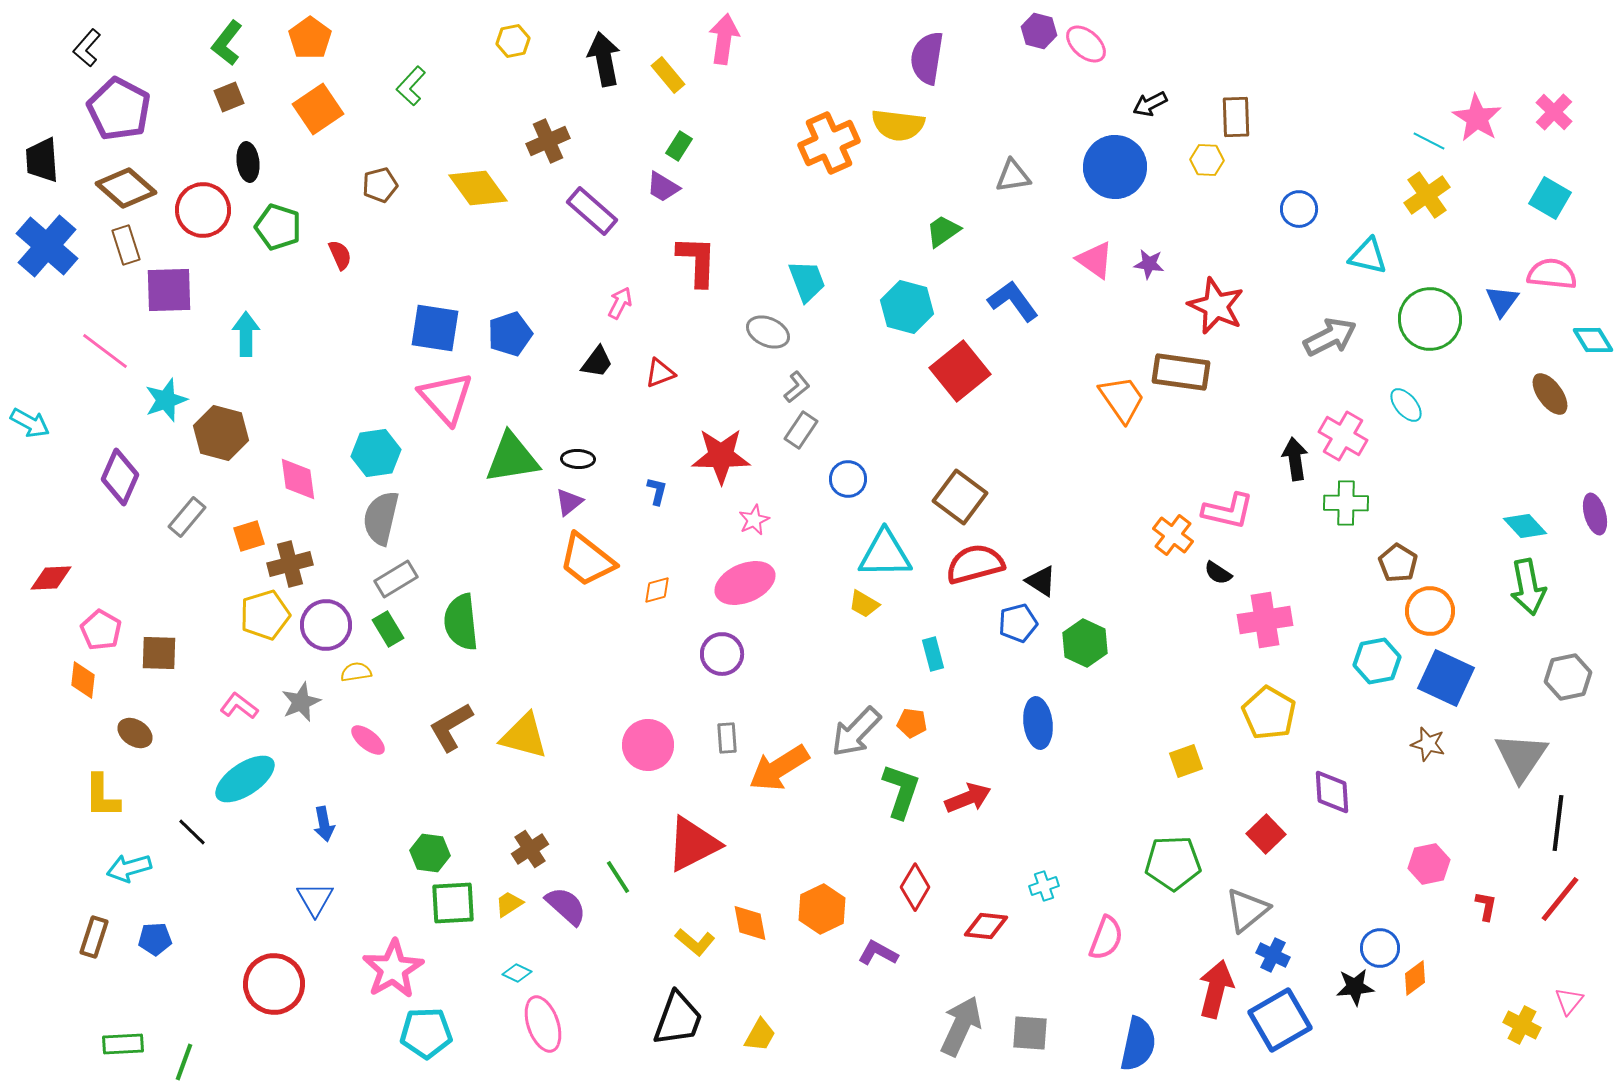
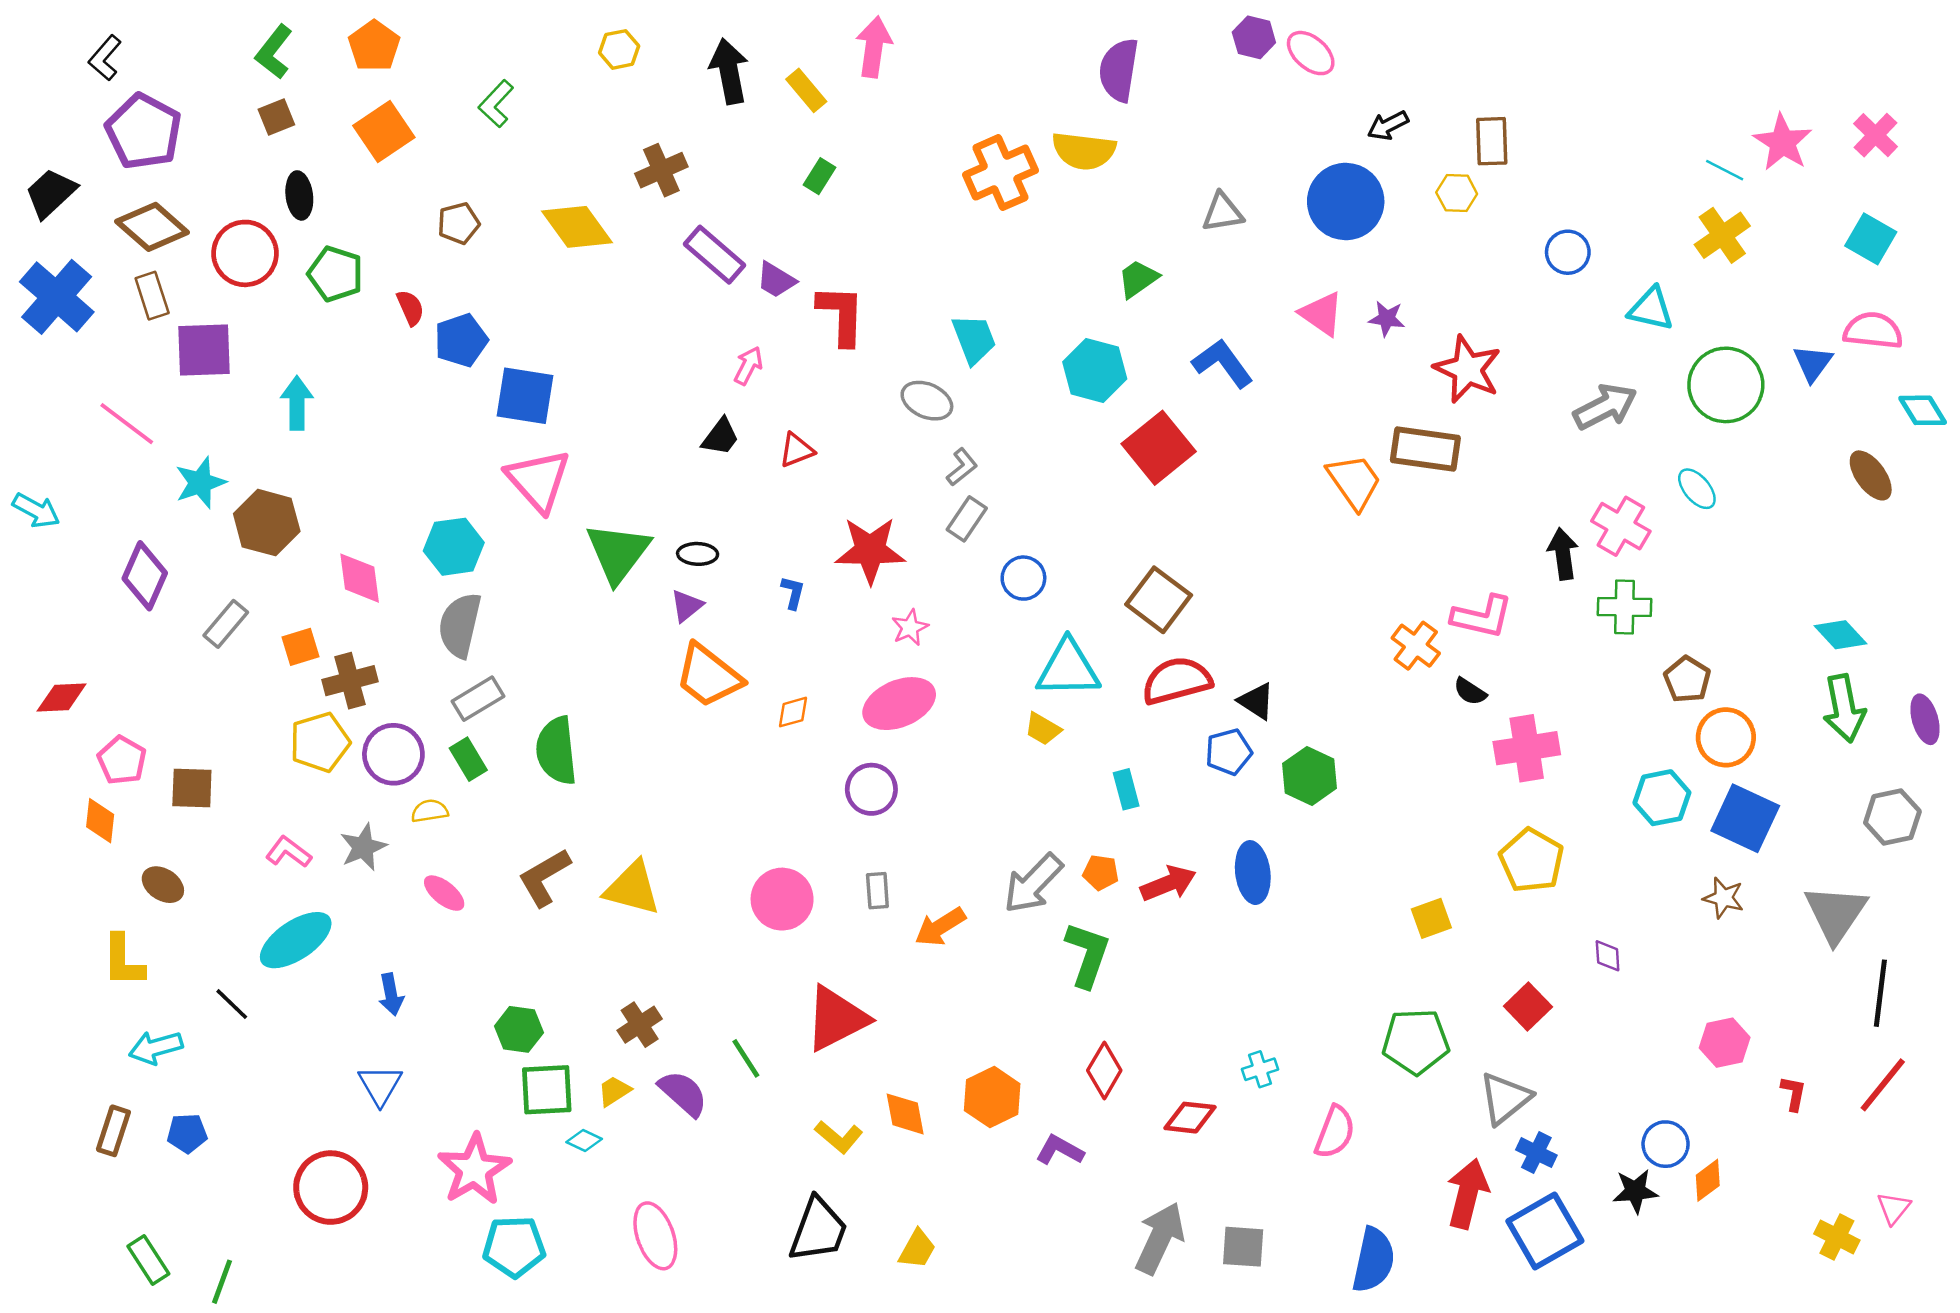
black trapezoid: (42, 160) -> (51, 193), turned 51
purple trapezoid: (663, 187) -> (776, 280), moved
blue pentagon: (510, 334) -> (461, 340), moved
green triangle: (512, 458) -> (618, 553), turned -44
purple ellipse: (1595, 514) -> (1925, 719), moved
orange arrow: (779, 768) -> (940, 927), size x0.7
purple diamond: (1332, 792) -> (1608, 956), size x0.6
red arrow: (968, 798) -> (1168, 883), moved
cyan diamond: (517, 973) -> (584, 1140), moved
green rectangle: (123, 1044) -> (148, 1260), turned 60

